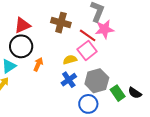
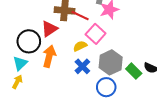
red triangle: (22, 25) -> (49, 29), moved
red line: (88, 35) -> (80, 16), moved
orange arrow: (38, 64) -> (49, 56), size x1.5

